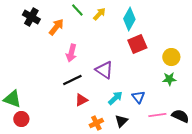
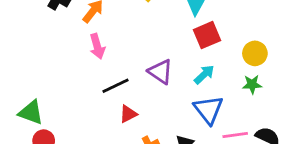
pink arrow: (71, 53) -> (97, 46), moved, turned -30
blue triangle: (138, 97) -> (208, 110), size x1.6
cyan arrow: (115, 98) -> (204, 75), moved

